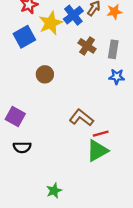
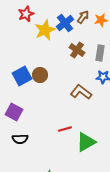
blue square: (24, 37) -> (22, 76), moved
brown L-shape: (81, 118) -> (81, 92), moved
red line: (101, 134) -> (65, 129), moved

